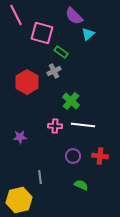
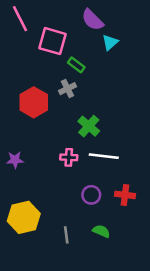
purple star: (20, 137) -> (15, 160), moved
gray line: (40, 177) -> (66, 235), moved
yellow hexagon: (19, 200) -> (24, 217), moved

